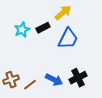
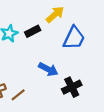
blue trapezoid: (68, 39) -> (74, 38), moved
blue arrow: (54, 80) -> (48, 69), moved

